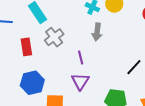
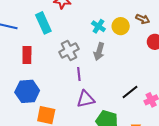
gray cross: (54, 37) -> (69, 51), moved
purple triangle: (80, 81) -> (86, 99), moved, turned 36

